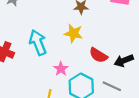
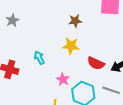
cyan arrow: (38, 43) -> (39, 58), size x0.6

